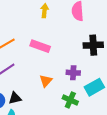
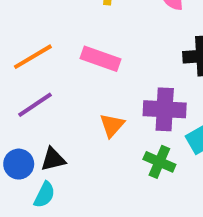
purple cross: (73, 73) -> (165, 109), size x1.5

